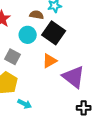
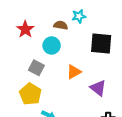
black square: (54, 33) -> (101, 43), moved, turned -30
purple triangle: (74, 77) -> (98, 88), size x0.7

